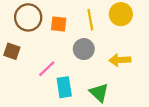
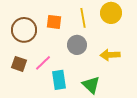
brown circle: (28, 17) -> (24, 30), moved
brown square: (12, 51) -> (19, 64), moved

